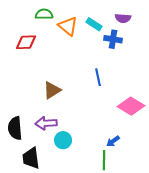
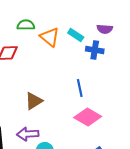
pink diamond: (131, 106) -> (88, 117), moved

